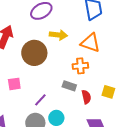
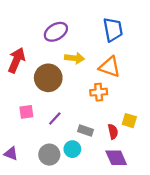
gray rectangle: (69, 86) -> (86, 130), moved
red semicircle: (86, 97) -> (113, 132), moved
purple line: (40, 100) -> (55, 118), moved

